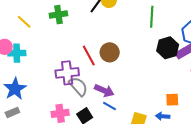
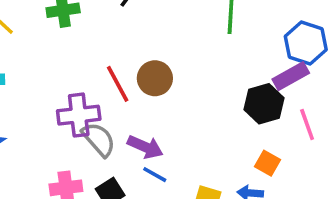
black hexagon: (168, 48) -> (264, 104), moved
orange square: (172, 100) -> (267, 163), turned 32

